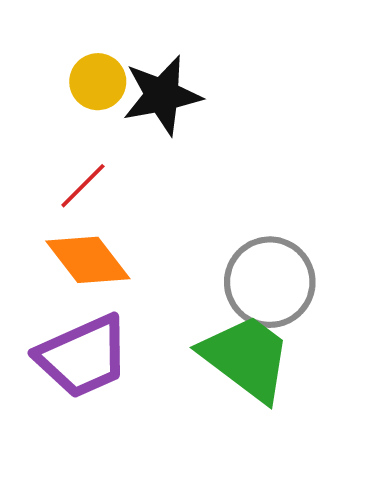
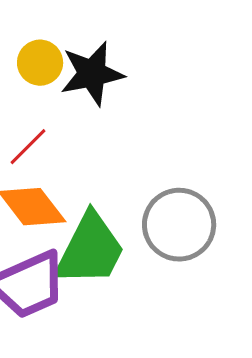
green trapezoid: (246, 358) -> (90, 250), moved, turned 80

